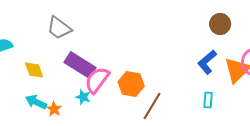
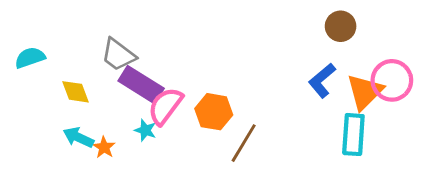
gray trapezoid: (59, 28) -> (118, 55), moved
cyan rectangle: (208, 100) -> (353, 135), moved, size x1.8

